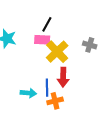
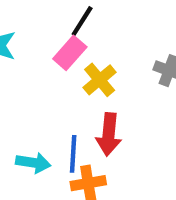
pink rectangle: (42, 40) -> (70, 53), turned -56
yellow cross: (57, 52) -> (100, 80), size x0.7

